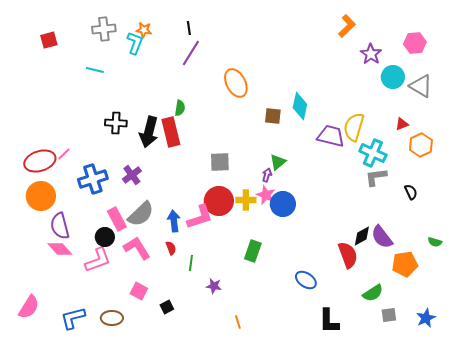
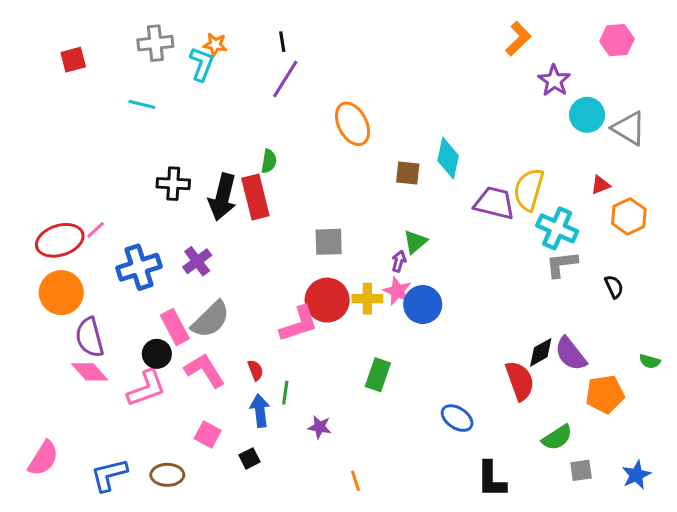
pink hexagon: (415, 43) -> (617, 40), moved
blue arrow: (174, 221) -> (260, 411), moved

